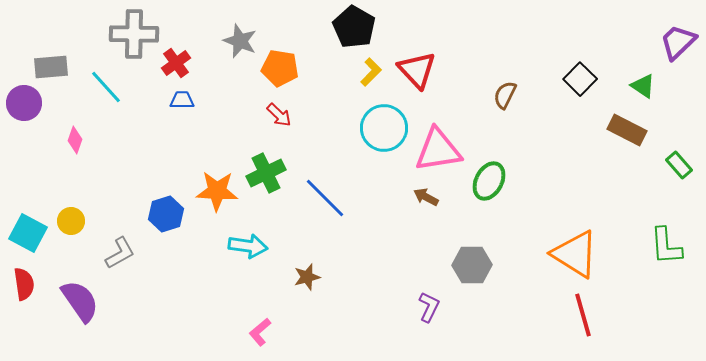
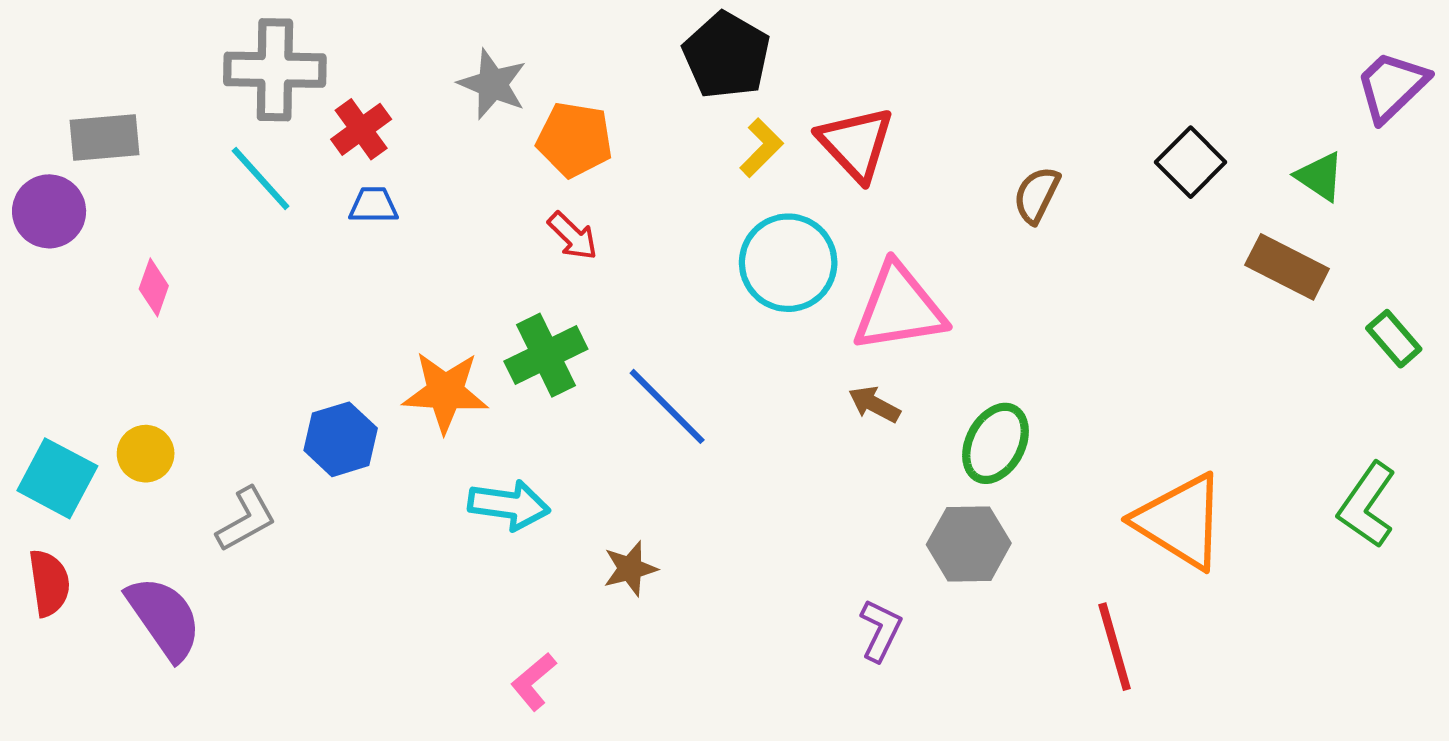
cyan line: (106, 87) -> (261, 179), moved
green ellipse: (489, 181) -> (995, 443), moved
green L-shape: (666, 246) -> (1367, 505), turned 39
red line: (583, 315) -> (1115, 647), moved

